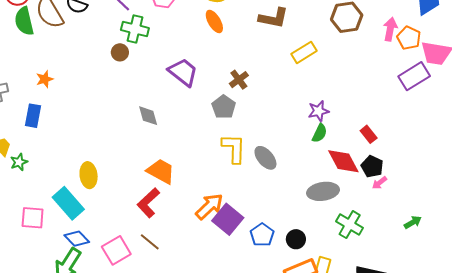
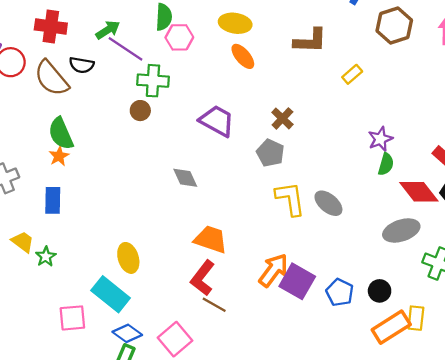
green semicircle: (24, 21) -> (61, 134), moved
yellow rectangle: (304, 52) -> (352, 74), size x0.7
brown line: (150, 242) -> (214, 305), moved

